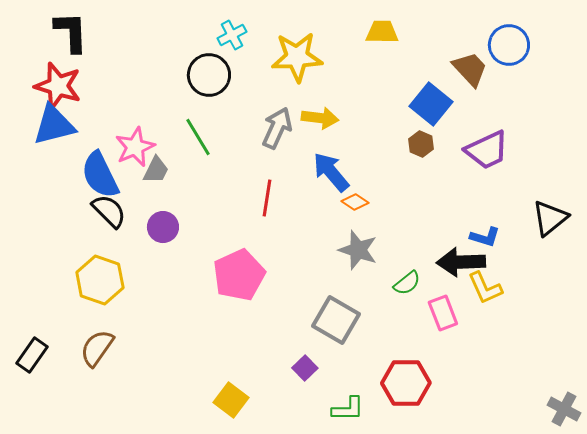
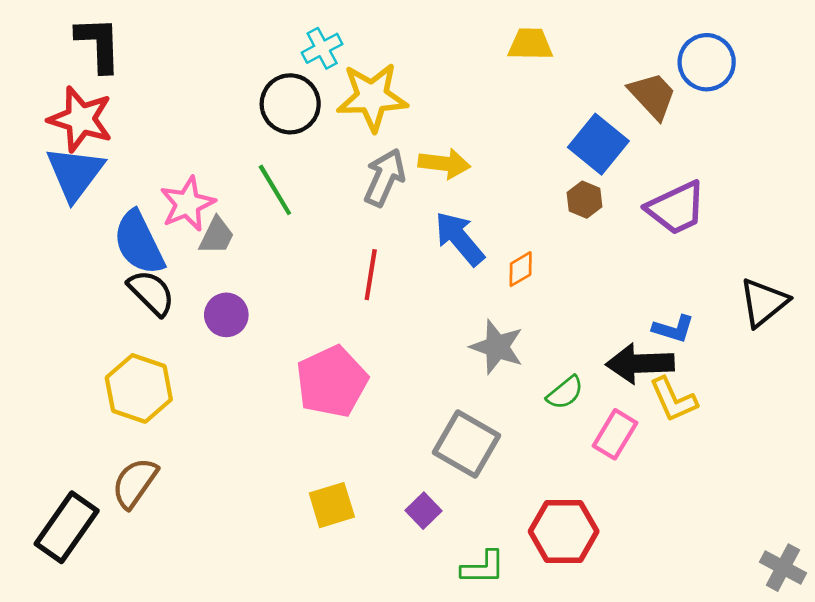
yellow star: (297, 57) -> (372, 97), moved
blue triangle: (54, 125) -> (75, 173), turned -39
orange diamond: (355, 202) -> (521, 269), moved, turned -64
pink rectangle: (443, 313) -> (615, 434), turned 52
black rectangle: (32, 355) -> (67, 527), moved, size x1.4
yellow square: (231, 400) -> (332, 505), moved, turned 36

